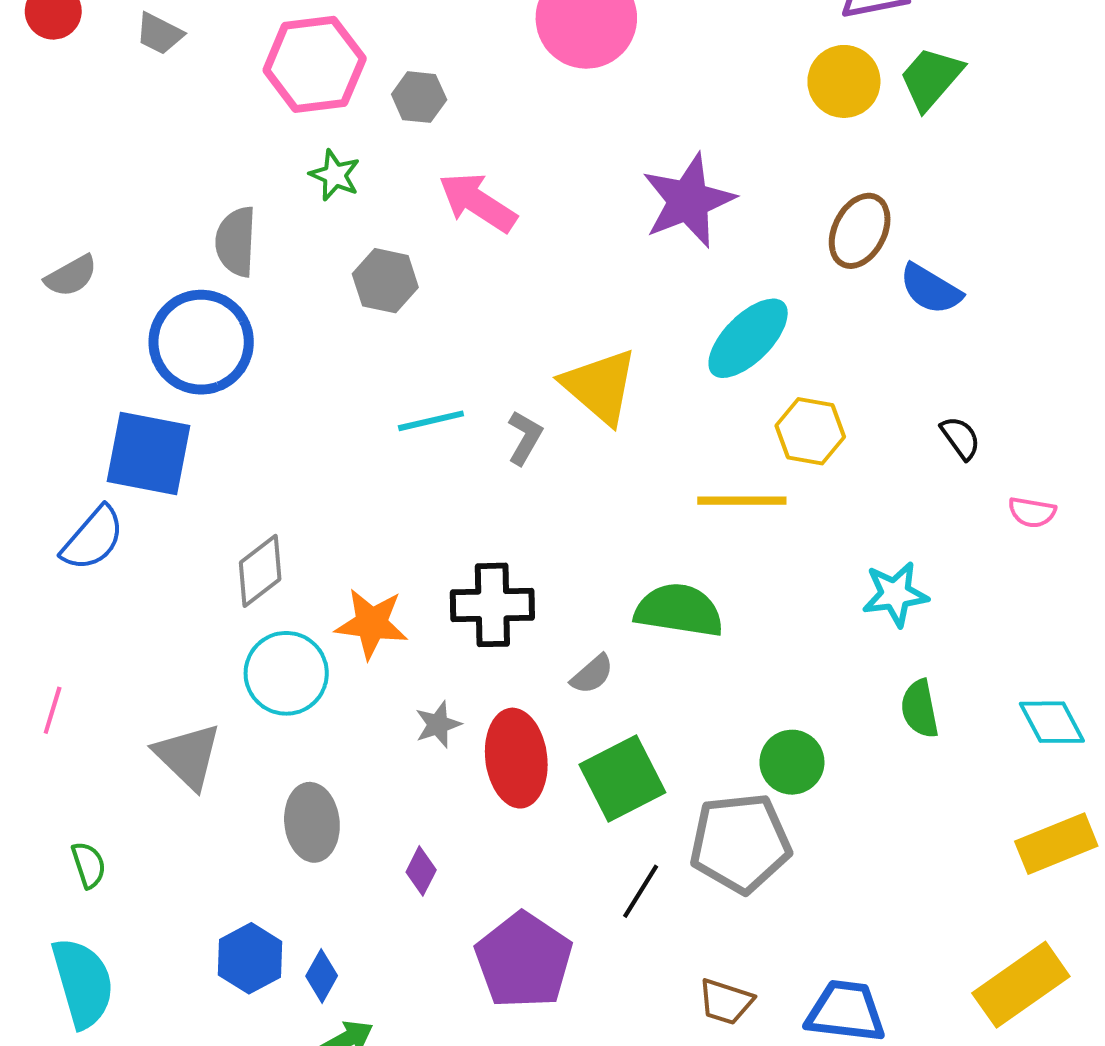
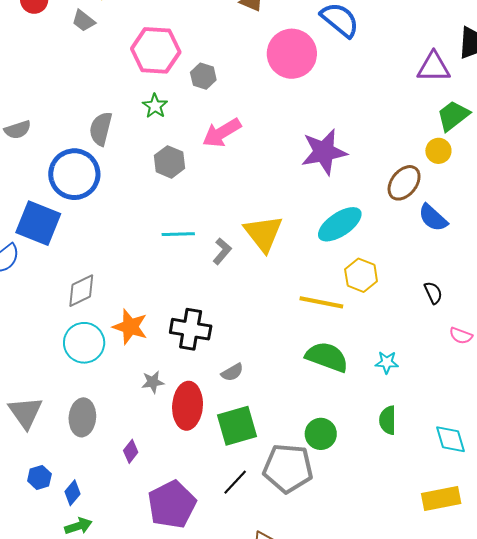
yellow circle: (844, 81) -> (438, 151), moved, size x0.7
pink arrow: (478, 202) -> (222, 133), turned -75
cyan star: (895, 594) -> (387, 362), size x0.7
green semicircle: (679, 610) -> (327, 357), moved
gray triangle: (188, 756) -> (25, 412), moved
blue hexagon: (250, 958) -> (39, 477), size x0.7

